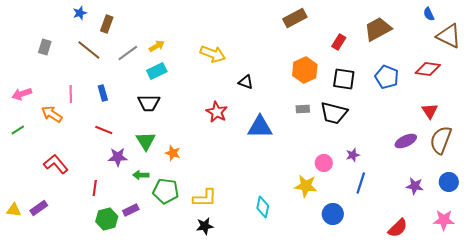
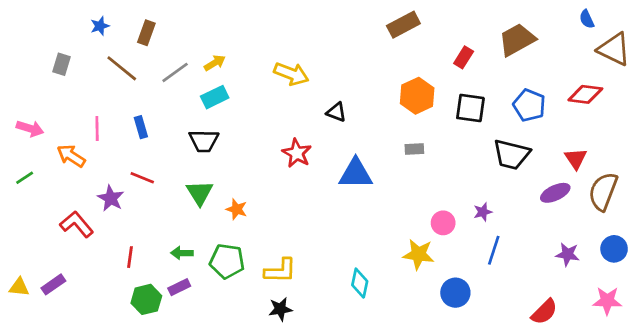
blue star: (80, 13) -> (100, 26), moved
pink arrow: (22, 94) -> (30, 129), turned -144
red triangle: (430, 111) -> (576, 159), moved
black trapezoid: (334, 113) -> (511, 155), moved
purple star: (118, 157) -> (111, 198), moved, turned 30
green arrow: (141, 175) -> (182, 253), moved

